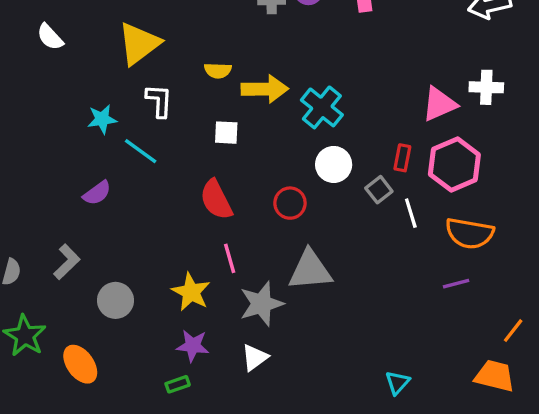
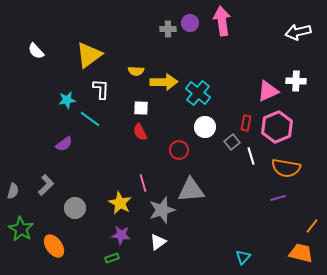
red semicircle: (216, 200) -> (140, 132), moved, size x0.7

